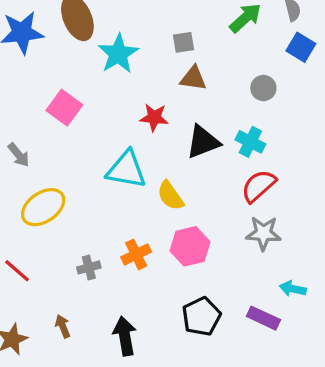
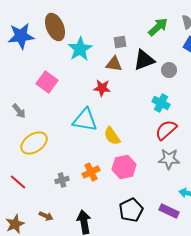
brown triangle: (193, 78) -> (114, 64), moved
black triangle: (203, 142) -> (144, 60), moved
brown arrow: (63, 326) -> (46, 216), turned 136

